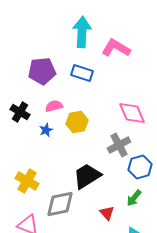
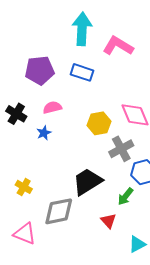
yellow hexagon: (77, 122) -> (99, 123), moved
yellow cross: (27, 181) -> (24, 187), size x0.7
green arrow: (134, 198) -> (125, 196), moved

